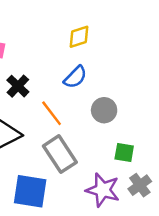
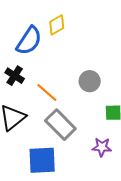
blue semicircle: (75, 77) -> (29, 41), moved, size x1.4
purple star: (103, 190) -> (102, 147), size x0.7

